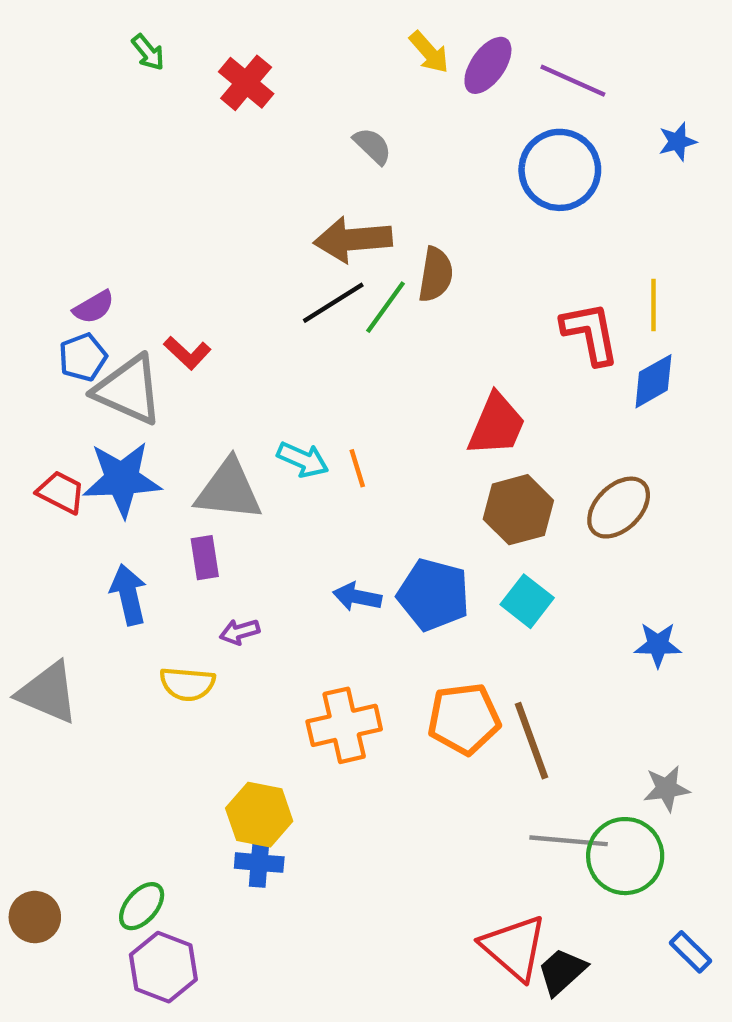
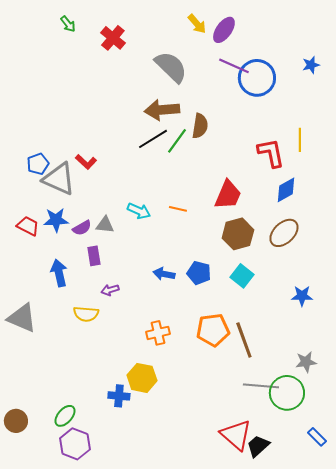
purple line: (573, 81) -> (234, 66), moved
gray semicircle: (372, 146) -> (171, 67), size x1.8
purple semicircle: (94, 307) -> (82, 228), moved
blue diamond: (653, 381) -> (286, 190), moved
orange line: (357, 468) -> (178, 209), moved, turned -60
blue star: (122, 479) -> (56, 220), size x0.7
gray triangle: (229, 490) -> (105, 225), size x0.6
blue pentagon: (433, 595) -> (199, 273), size x0.7
orange cross: (344, 725) -> (158, 333), size x0.7
yellow hexagon: (259, 815) -> (142, 378), moved

